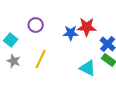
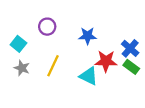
red star: (87, 27) -> (106, 61), moved
cyan triangle: (88, 68) -> (89, 76), moved

